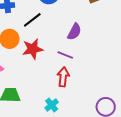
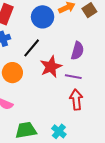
red star: (33, 49) -> (51, 67), moved
cyan cross: (52, 105) -> (59, 131), moved

